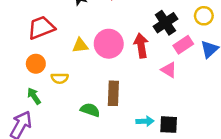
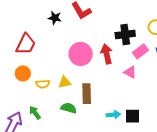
black cross: (165, 23) -> (125, 34), turned 30
red trapezoid: (41, 28) -> (26, 44), turned 140
yellow triangle: (80, 45) -> (65, 82), moved
green arrow: (34, 96) -> (35, 113), moved

